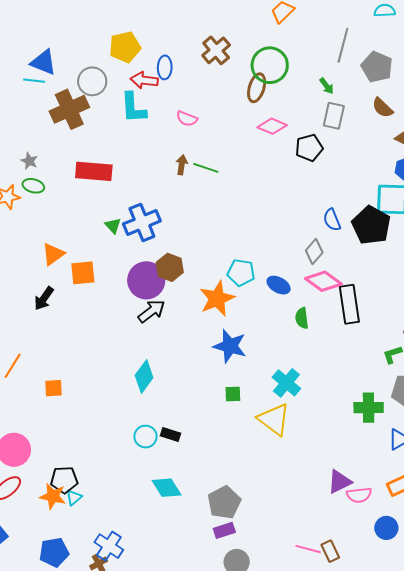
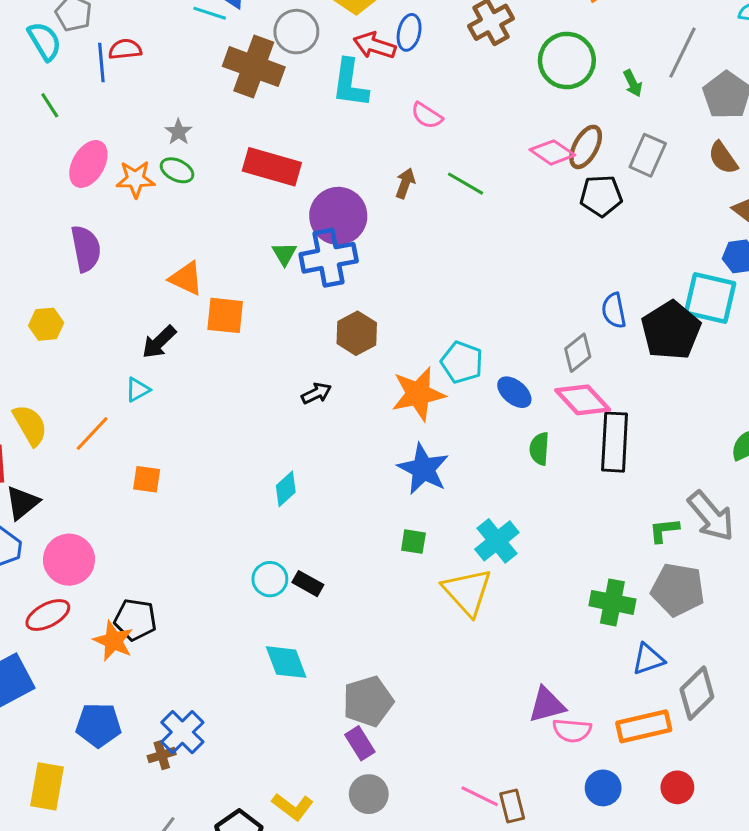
green arrow: (327, 86) -> (633, 83), moved
brown ellipse: (257, 88) -> (586, 147), moved
brown cross: (69, 109) -> (254, 67), turned 33
green line: (206, 168) -> (465, 184), moved
orange triangle: (53, 254) -> (186, 278), turned 50
purple circle: (146, 280) -> (338, 216), moved
black arrow: (151, 311) -> (316, 393), size x0.7
cyan diamond: (144, 377) -> (286, 489), size x0.7
cyan triangle: (74, 497) -> (138, 390), moved
purple rectangle: (224, 530) -> (360, 743), turned 65

